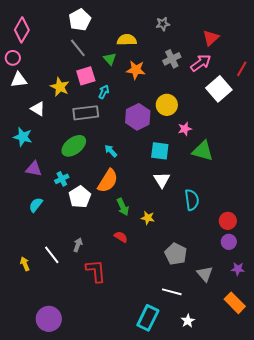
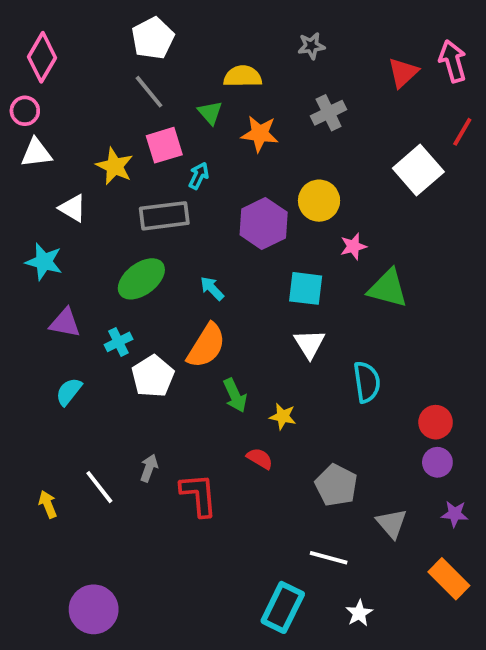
pink arrow: (201, 63) -> (453, 61), moved, turned -70
red semicircle: (121, 237) -> (260, 458), moved
red L-shape: (96, 271) -> (199, 495), moved

